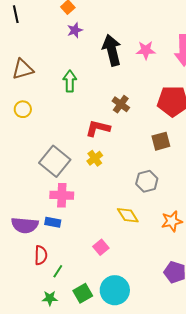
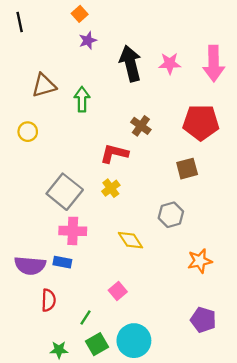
brown triangle: (23, 69) -> (44, 85), moved
yellow diamond: (128, 215) -> (130, 240), moved
green line: (58, 271) -> (85, 318), moved

